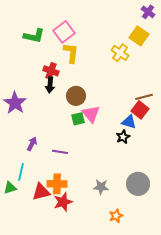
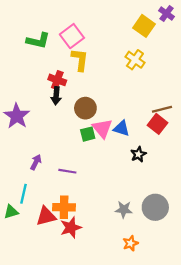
yellow square: (139, 36) -> (144, 26), moved
blue triangle: (129, 122) -> (121, 128), moved
gray star: (101, 187) -> (124, 210), moved

